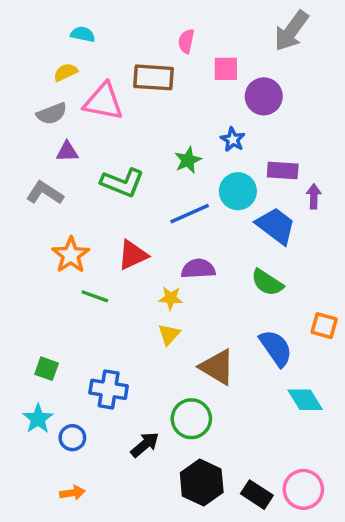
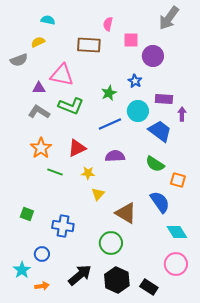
pink triangle: (103, 102) -> (62, 75), moved
gray semicircle: (52, 114) -> (19, 60), moved
gray L-shape: (45, 193) -> (39, 112), moved
yellow star: (171, 298) -> (88, 173), moved
orange square: (324, 326) -> (178, 180), moved
cyan star: (38, 419) -> (22, 270), moved
black arrow: (145, 445) -> (80, 275), moved, size x1.4
pink circle: (303, 489) -> (176, 264), moved

